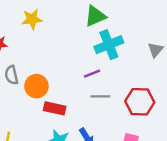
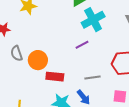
gray line: (100, 96) -> (92, 77), moved

